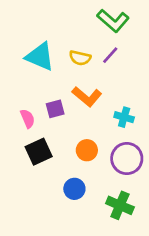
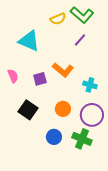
yellow semicircle: (80, 58) -> (58, 19), moved, turned -35
pink semicircle: (28, 119) -> (13, 76), moved
black square: (39, 152) -> (28, 110), turned -30
green cross: (120, 205) -> (82, 139), moved

